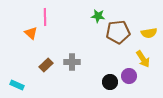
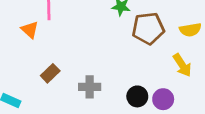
gray cross: (72, 62) -> (90, 87), moved
purple circle: (129, 76) -> (163, 99), moved

